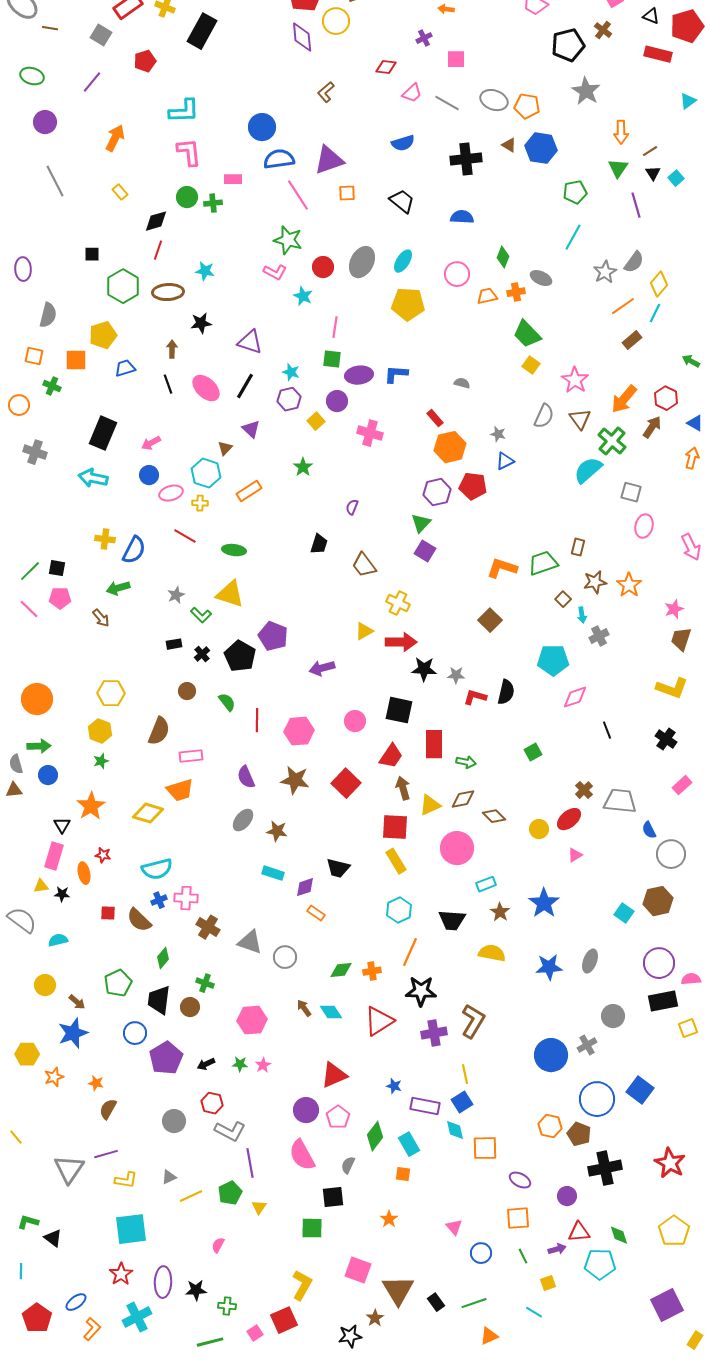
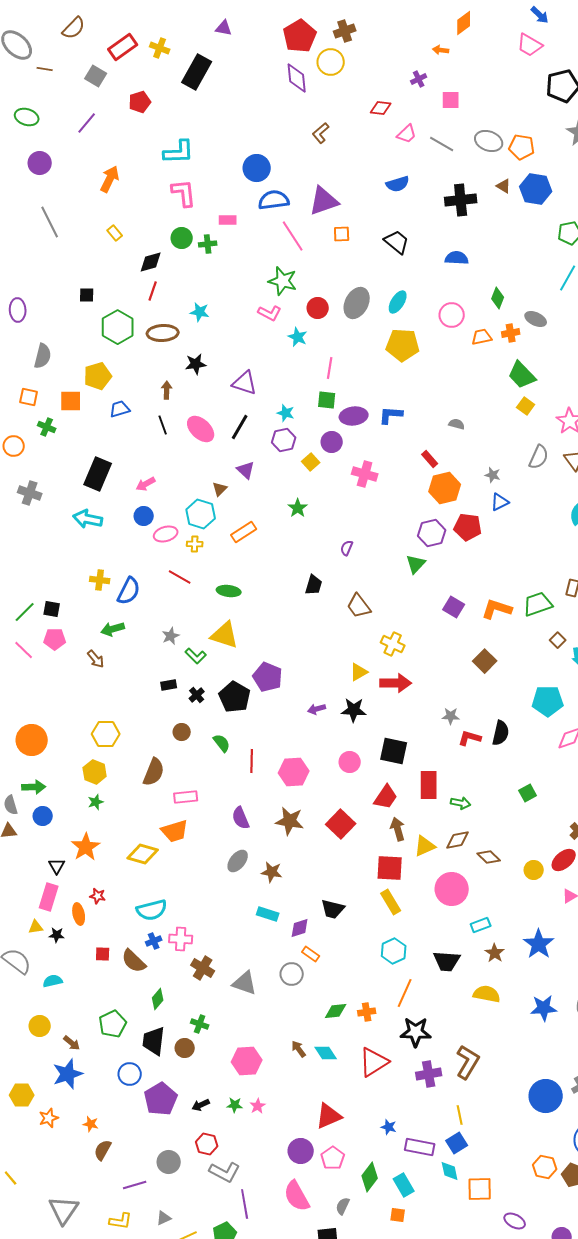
purple square: (425, 551) -> (454, 607), moved
purple arrow: (322, 668) -> (317, 709), size x0.7
black star: (424, 669) -> (354, 710), moved
gray circle: (285, 957) -> (292, 974), moved
purple line: (106, 1154) -> (135, 1185), moved

